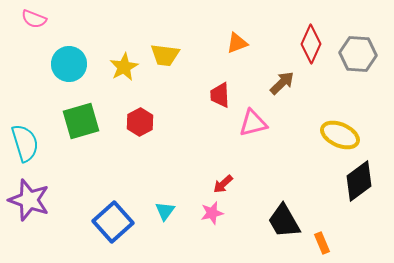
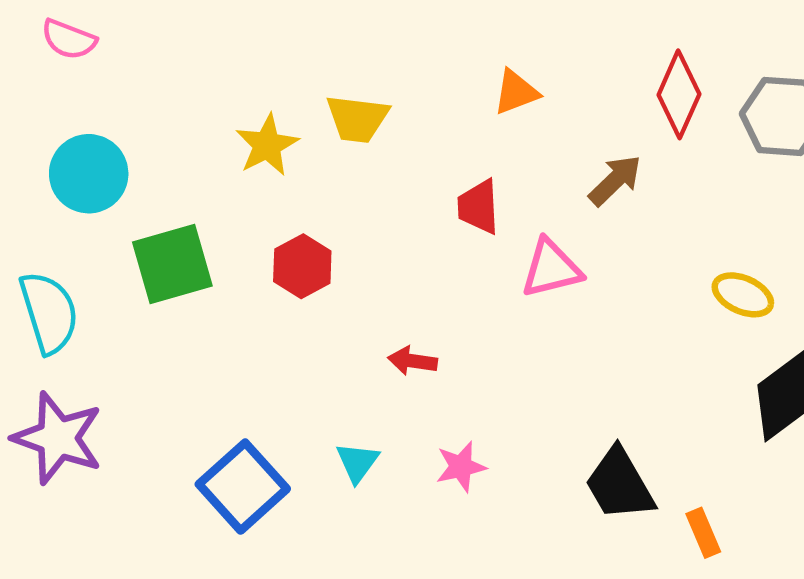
cyan circle: (69, 64) -> (89, 174), moved
yellow ellipse: (340, 135) -> (743, 295), size x0.7
red arrow: (223, 184) -> (412, 361), moved, turned 50

